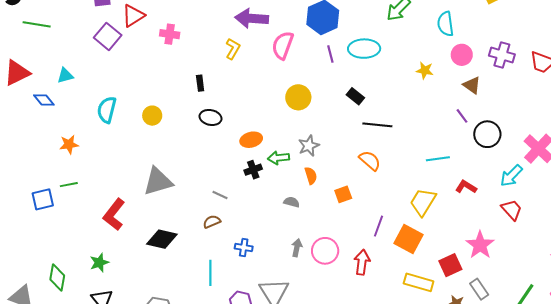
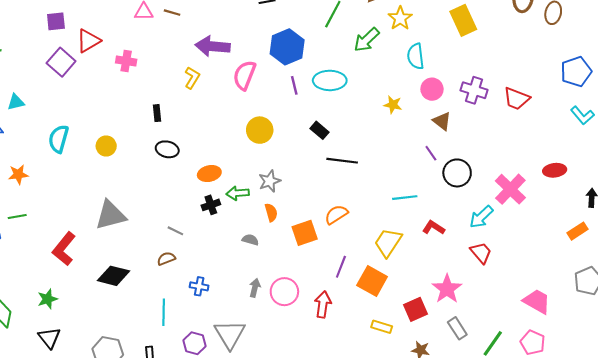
orange semicircle: (370, 160) -> (336, 215), moved, turned -75
orange square: (343, 194) -> (305, 233), size x1.4
yellow rectangle: (419, 282) -> (382, 327), size x0.7
gray rectangle: (479, 289) -> (457, 328), moved

